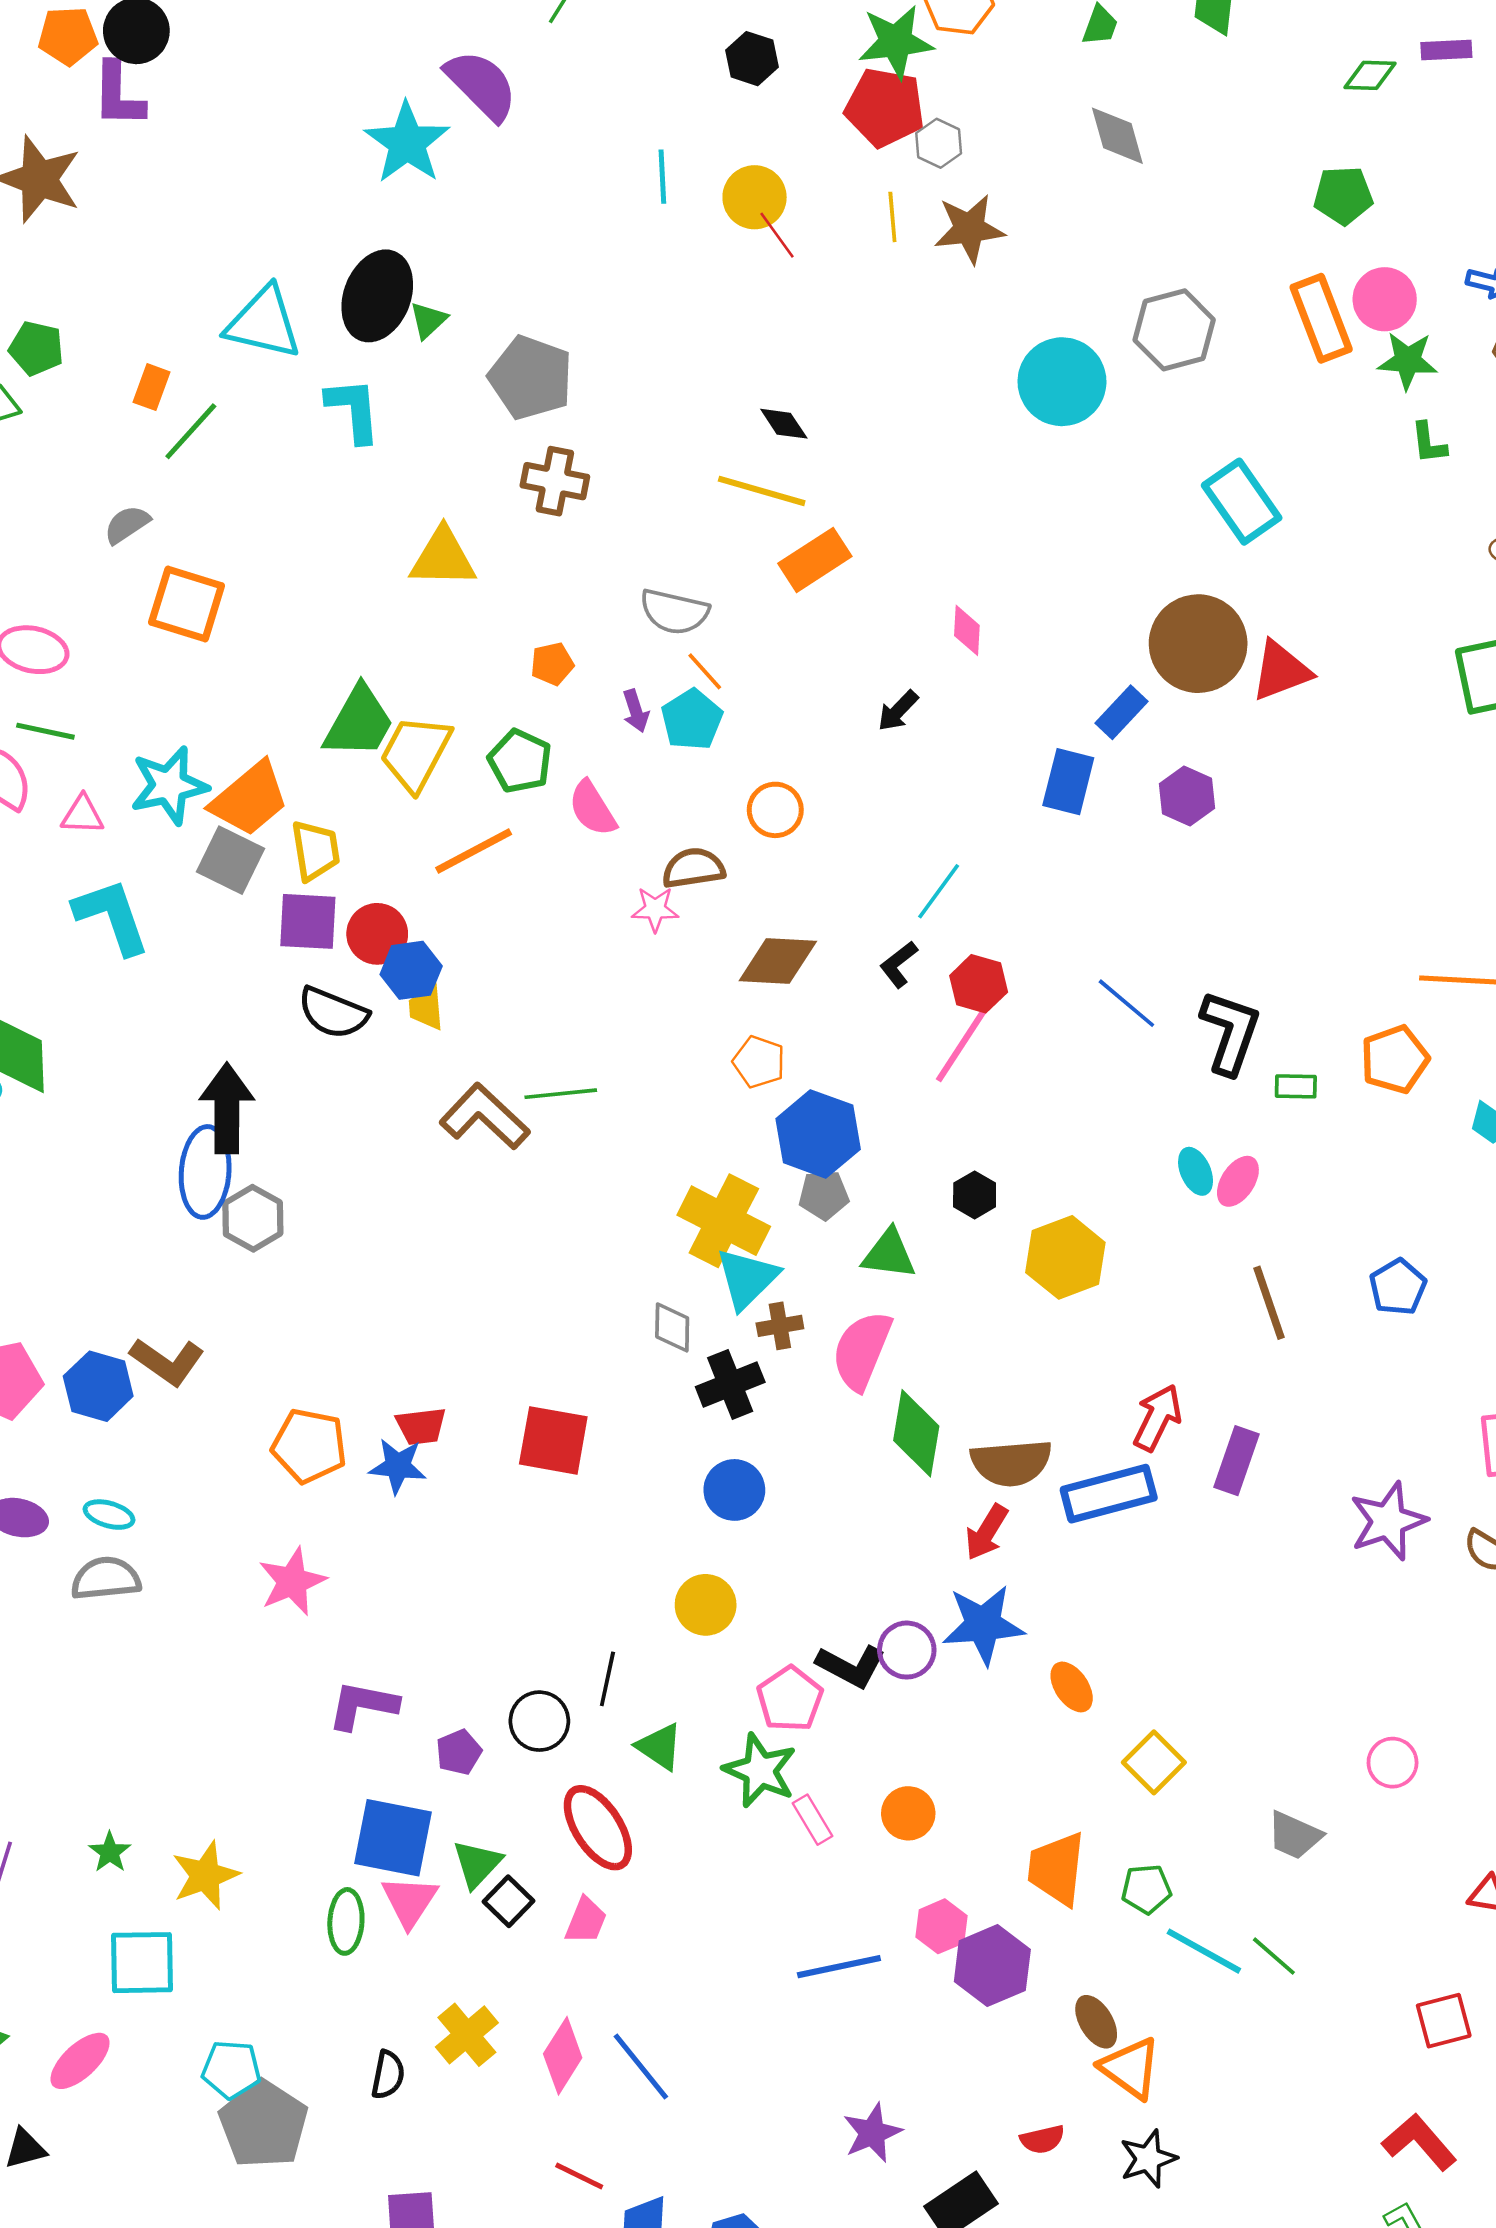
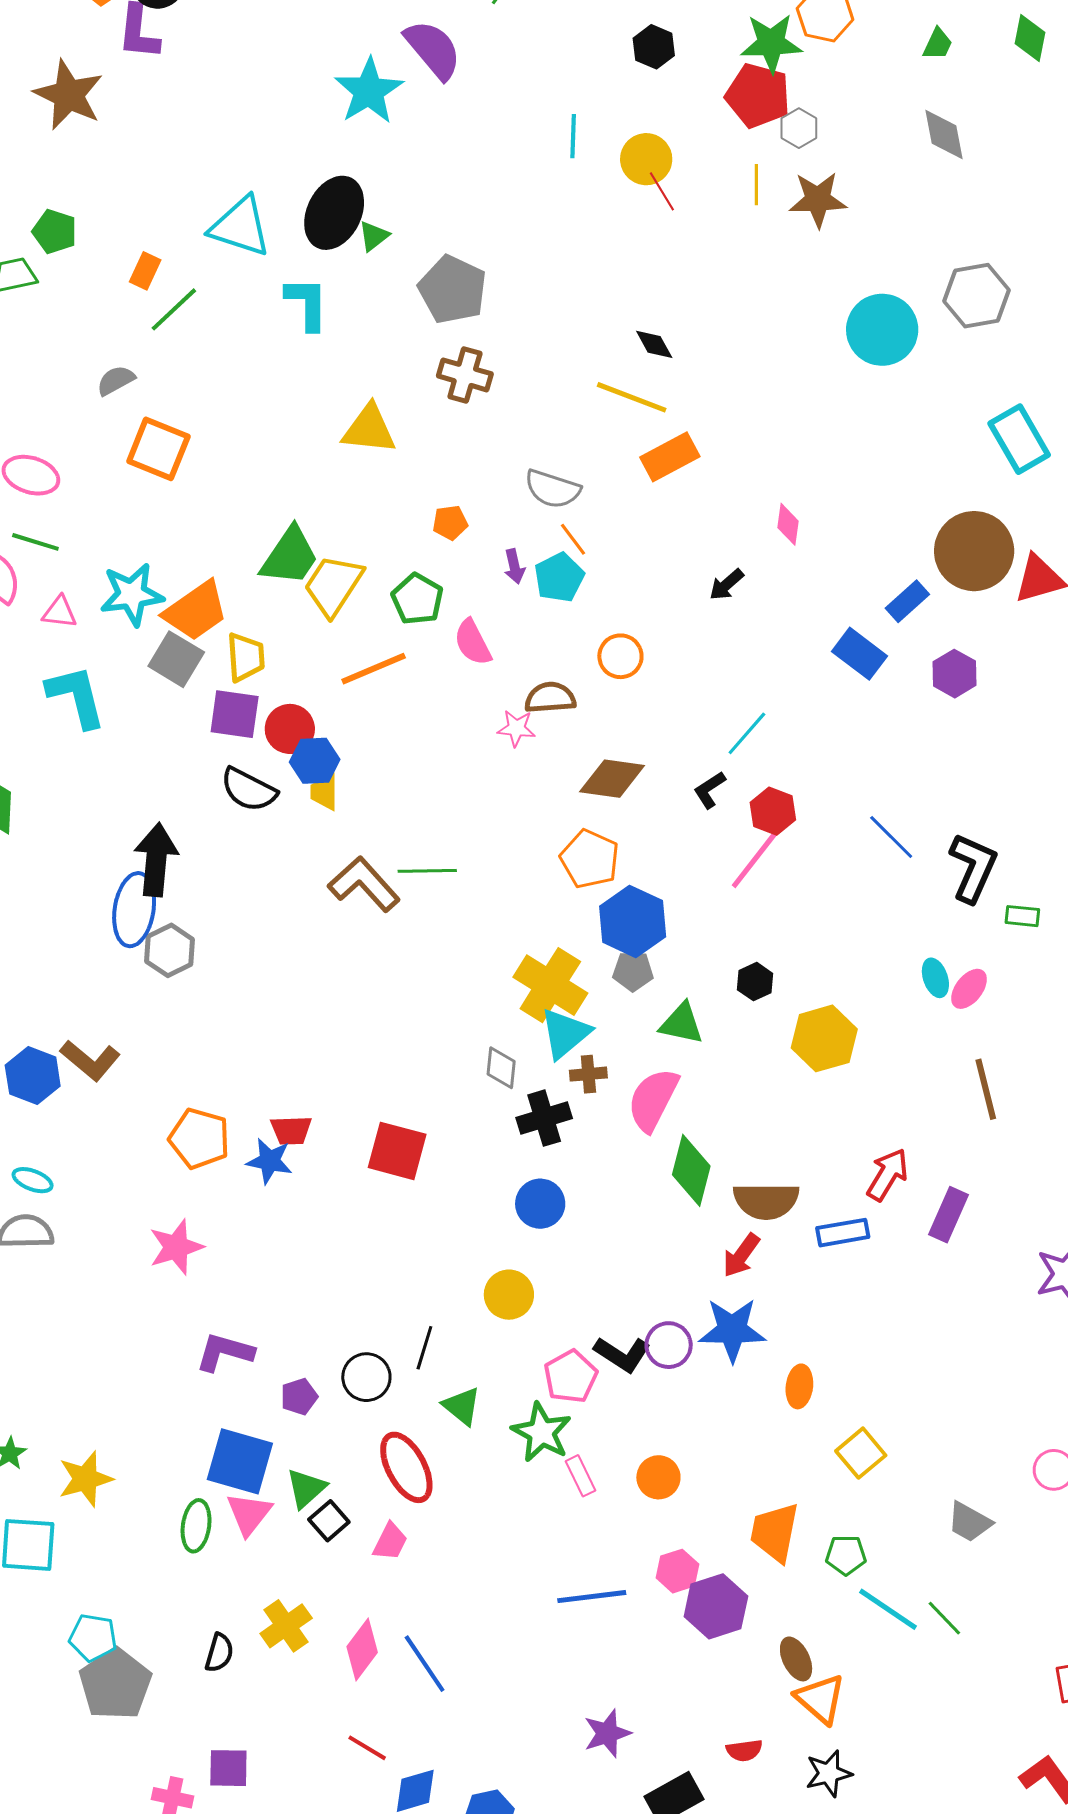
blue rectangle: (1068, 782) -> (860, 654), turned -72
orange pentagon: (759, 1062) -> (590, 859), size x1.4
blue rectangle: (1109, 1494) -> (843, 1233), size x0.7
orange ellipse: (1072, 1687) -> (799, 1386), turned 36

